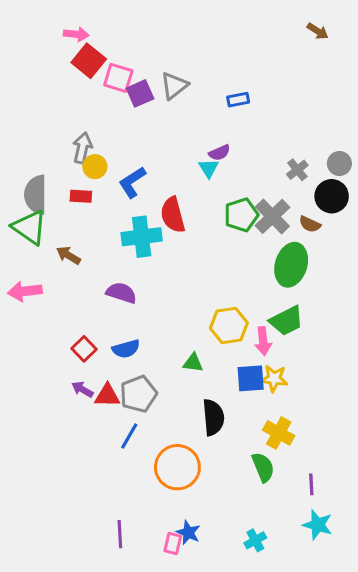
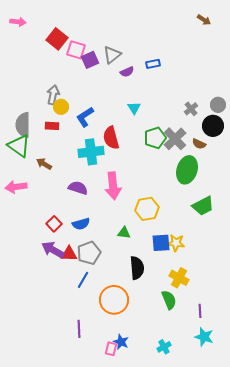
pink arrow: (76, 34) -> (18, 22), moved
purple semicircle: (219, 153) -> (127, 72), moved
green trapezoid: (286, 321) -> (203, 206), moved
pink arrow: (263, 341) -> (113, 186), moved, size x1.5
purple arrow: (82, 389) -> (53, 250), size x1.6
purple line: (120, 534) -> (79, 329), moved

